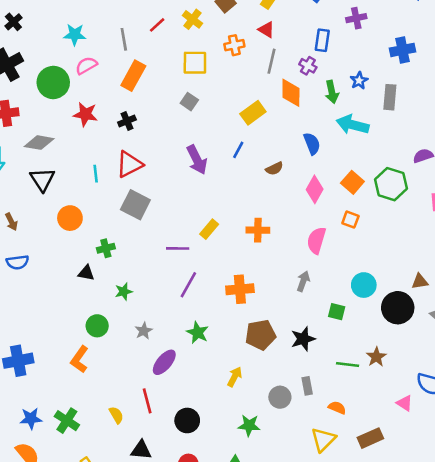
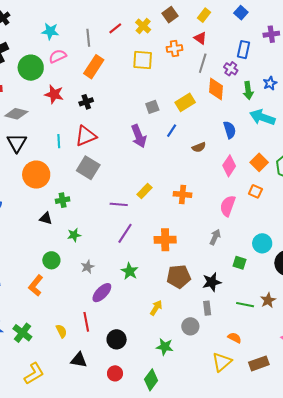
gray square: (189, 102) -> (152, 107), moved, turned 32
orange circle: (70, 218) -> (36, 175), size x1.4
gray rectangle: (307, 386) -> (207, 308), moved

